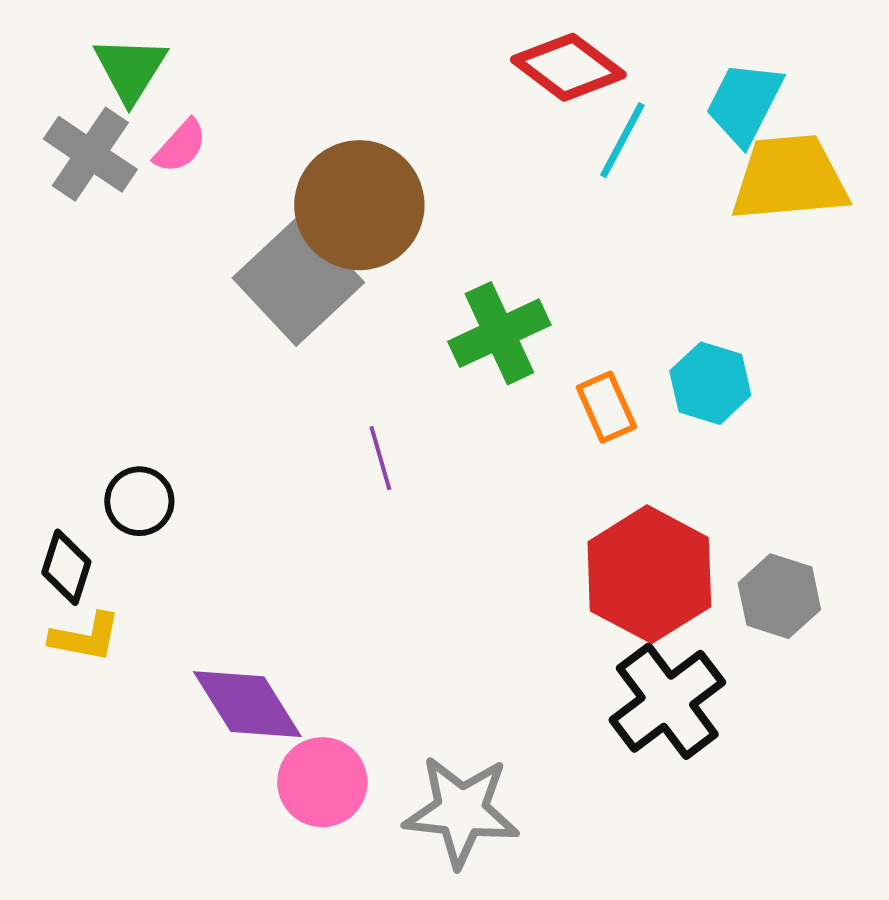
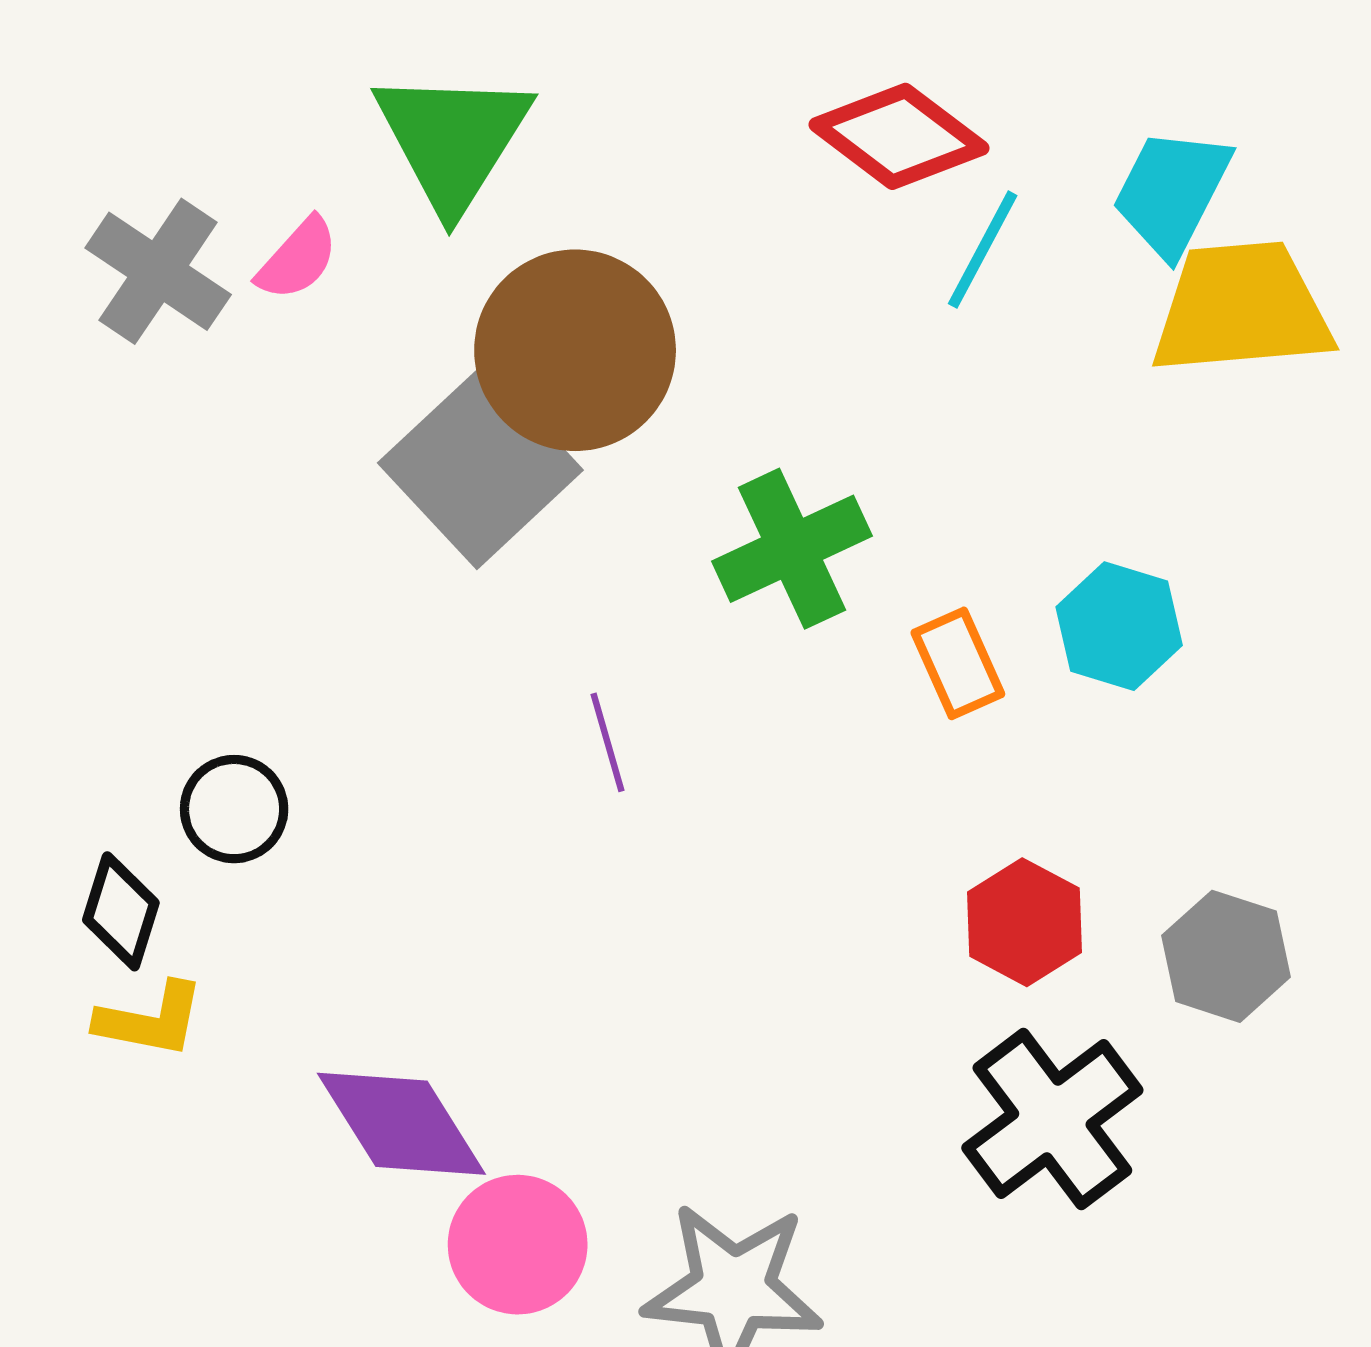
green triangle: (130, 69) -> (453, 139), moved, size x1.4
red hexagon: (649, 574) -> (1024, 922), size x0.6

